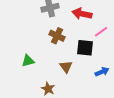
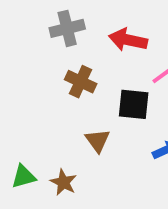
green triangle: (28, 61) -> (24, 177), moved

